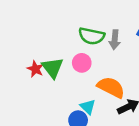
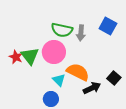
pink circle: (82, 63) -> (54, 52), size x1.5
cyan triangle: (88, 107) -> (59, 80), moved

